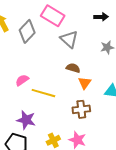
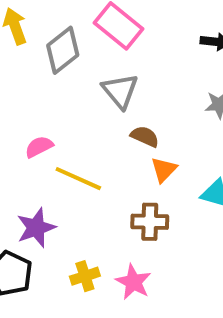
gray triangle: (69, 39) -> (120, 91), moved
purple star: (26, 120) -> (36, 228), turned 30

